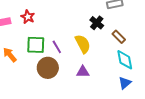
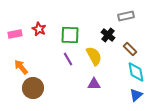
green square: (36, 45) -> (70, 35), moved
brown circle: (48, 68) -> (33, 88), moved

